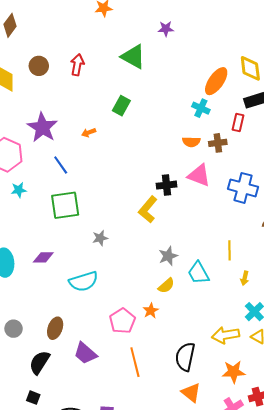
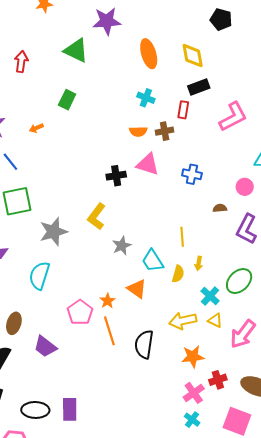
purple star: (166, 29) -> (107, 21), size x1.8
orange ellipse: (216, 81) -> (149, 54), moved, turned -48
blue cross: (243, 188) -> (192, 174), size x0.7
yellow L-shape: (148, 209) -> (97, 216), moved
gray star: (100, 238) -> (53, 232), size x1.8
cyan semicircle: (84, 281) -> (39, 276), turned 128
yellow semicircle: (166, 286) -> (178, 274), moved, turned -30
orange line: (135, 362) -> (109, 331), moved
orange triangle: (191, 393) -> (137, 289), moved

